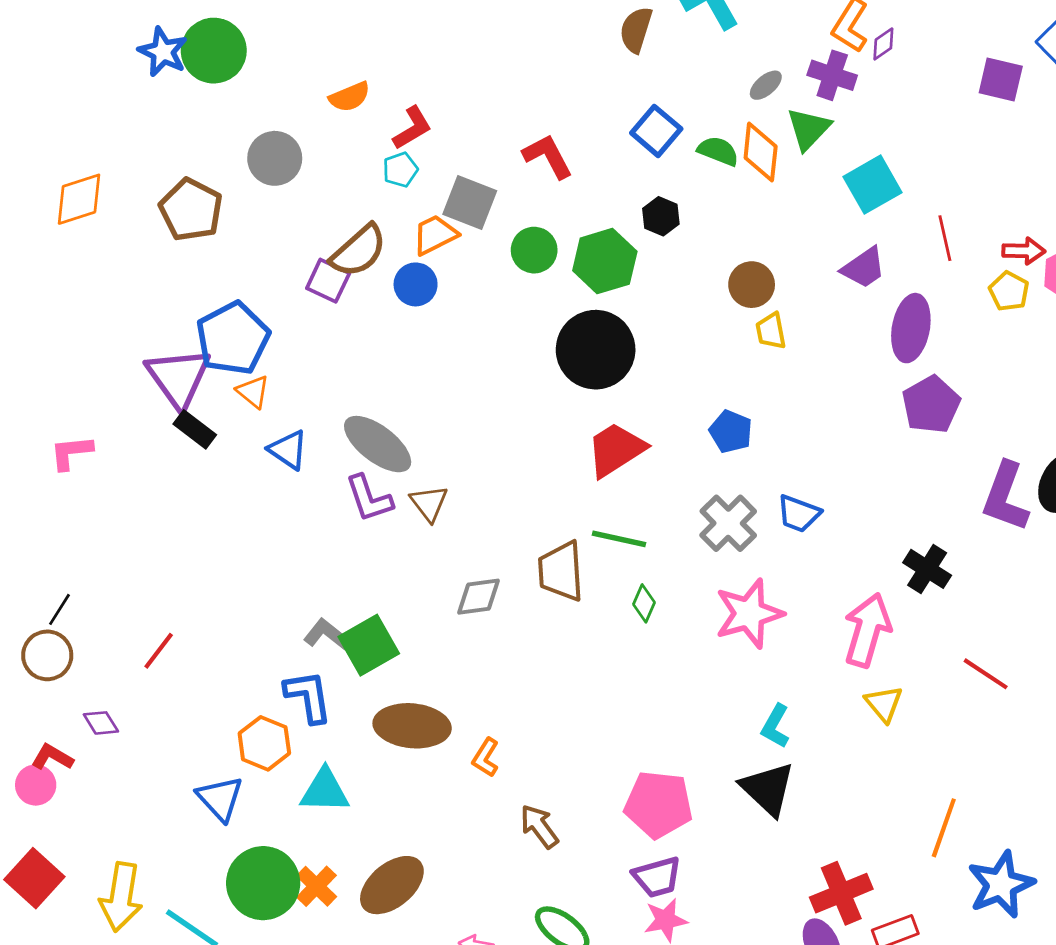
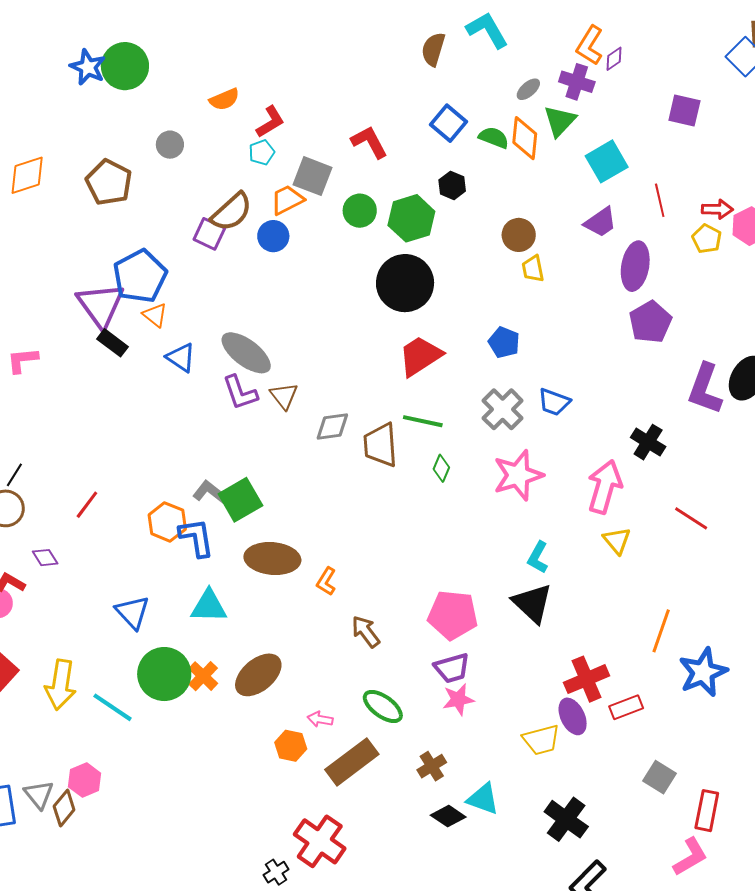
purple square: (1001, 80) -> (684, 110), moved
gray circle: (275, 158) -> (170, 145), size x0.7
gray diamond: (478, 597) -> (332, 426), moved
orange hexagon: (264, 743) -> (167, 522), moved

